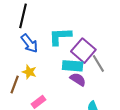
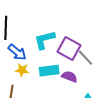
cyan rectangle: (73, 66) -> (49, 71), moved
yellow star: (29, 72) -> (22, 70), moved

